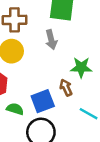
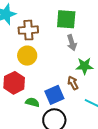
gray arrow: (51, 40) -> (72, 43), moved

